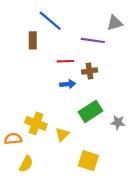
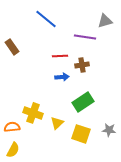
brown rectangle: (33, 40) -> (12, 47), moved, turned -35
gray star: (118, 122) -> (109, 130), moved
yellow square: (88, 161) -> (81, 134), moved
yellow semicircle: (26, 164) -> (13, 150), moved

